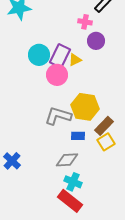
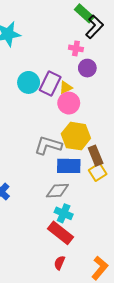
pink circle: (57, 75) -> (69, 103), moved
brown rectangle: (104, 126) -> (96, 156), turned -66
blue rectangle: (78, 136) -> (69, 166), size x1.6

